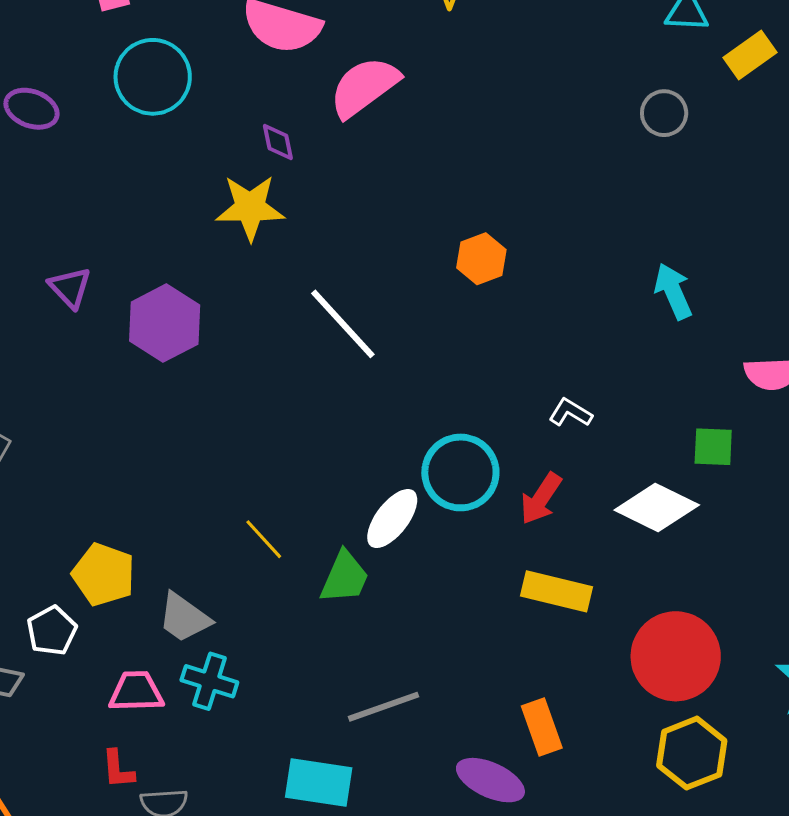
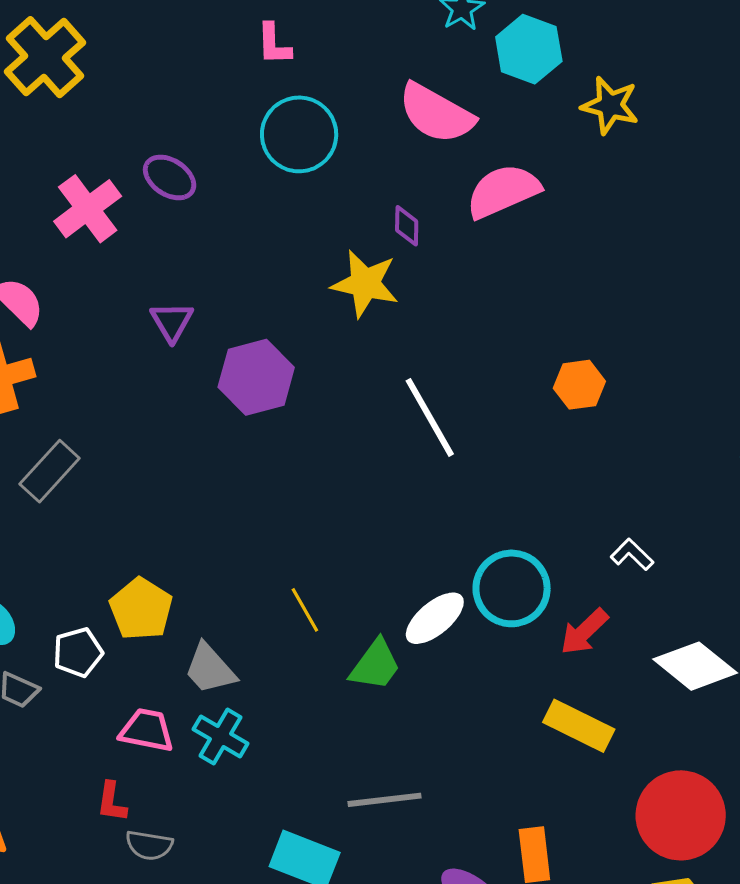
purple ellipse: (32, 109) -> (170, 177), moved

